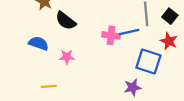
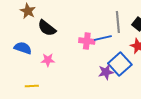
blue square: (148, 61) -> (120, 64), turned 30
purple star: (133, 88) -> (106, 72), moved

